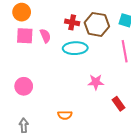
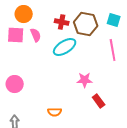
orange circle: (22, 12) -> (24, 14), moved
cyan ellipse: (75, 48) -> (65, 47), turned -30
red rectangle: (118, 104) -> (99, 101), moved

